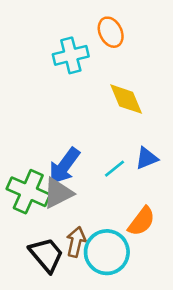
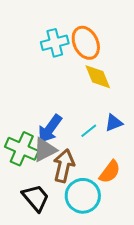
orange ellipse: (111, 32) -> (86, 43), moved, size x1.4
brown arrow: (76, 242) -> (64, 166), moved, size x1.4

